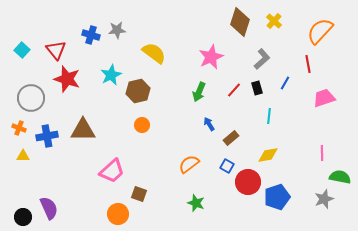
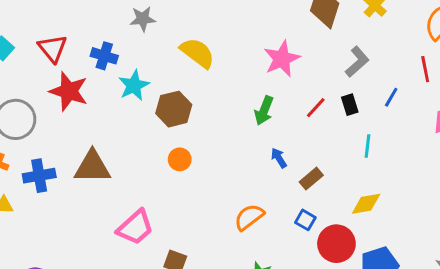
blue cross: (91, 35) -> (104, 56), moved

